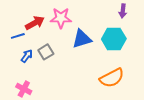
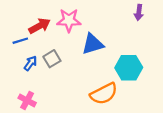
cyan hexagon: (114, 39) -> (129, 68), moved
orange semicircle: (112, 78) -> (104, 94), moved

